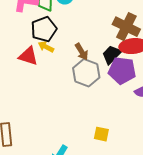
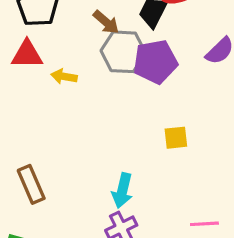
yellow arrow: (46, 47) -> (64, 76), moved
purple pentagon: (122, 71) -> (155, 62), moved

